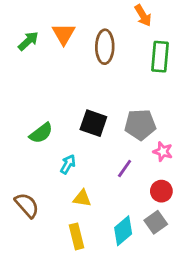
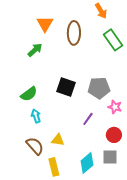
green arrow: (28, 41) -> (35, 50), moved
green rectangle: (160, 57) -> (113, 40), turned -40
cyan arrow: (68, 164) -> (36, 116), moved, turned -48
brown semicircle: (27, 205) -> (35, 146), moved
gray square: (156, 222) -> (110, 157), turned 35

